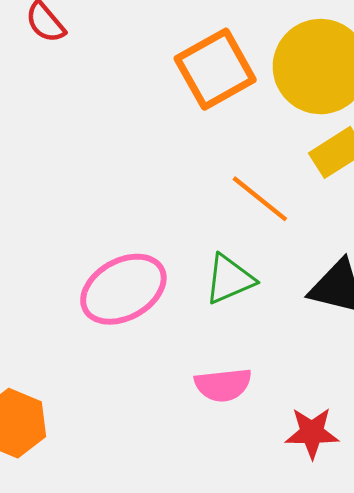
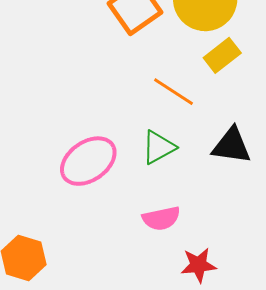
red star: (312, 433) -> (198, 265), moved

